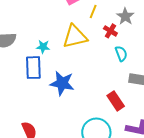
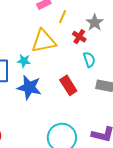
cyan star: (43, 47) -> (24, 61), moved
red rectangle: (116, 101) -> (68, 85), moved

